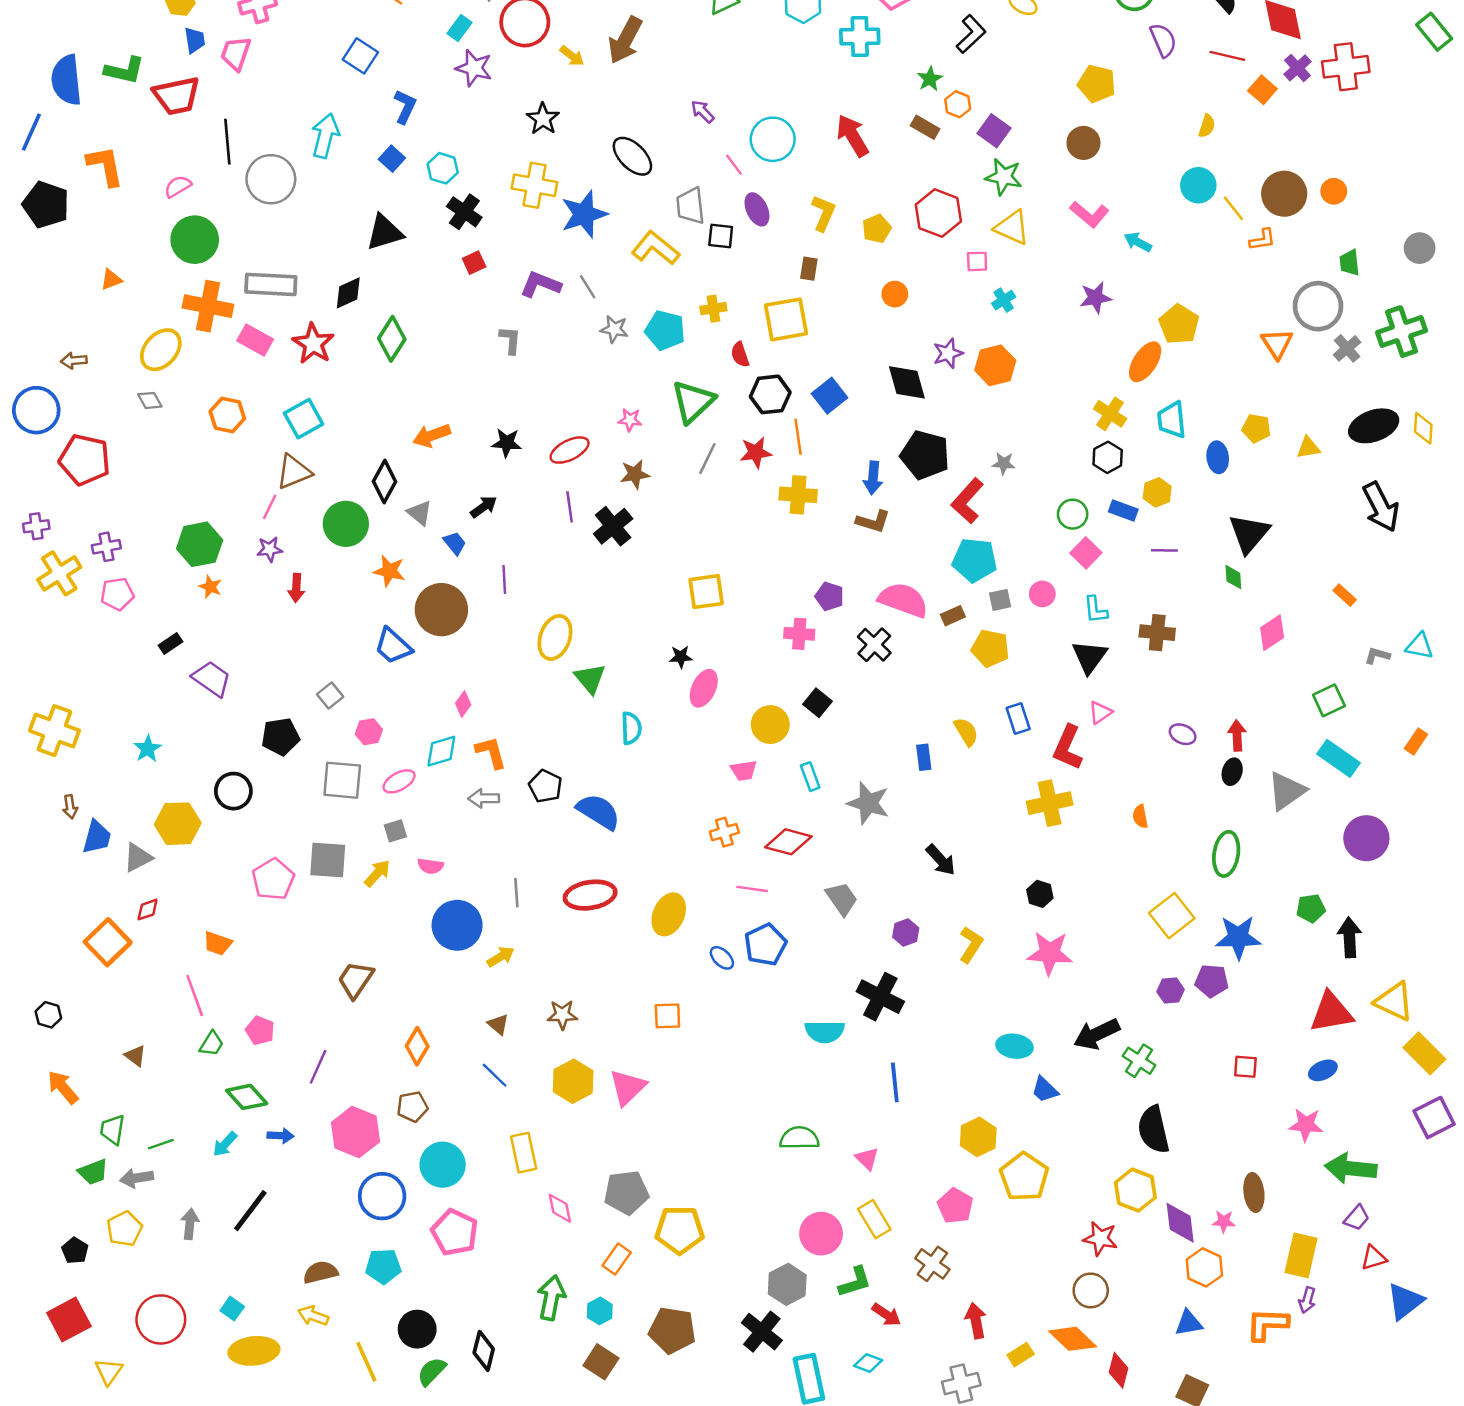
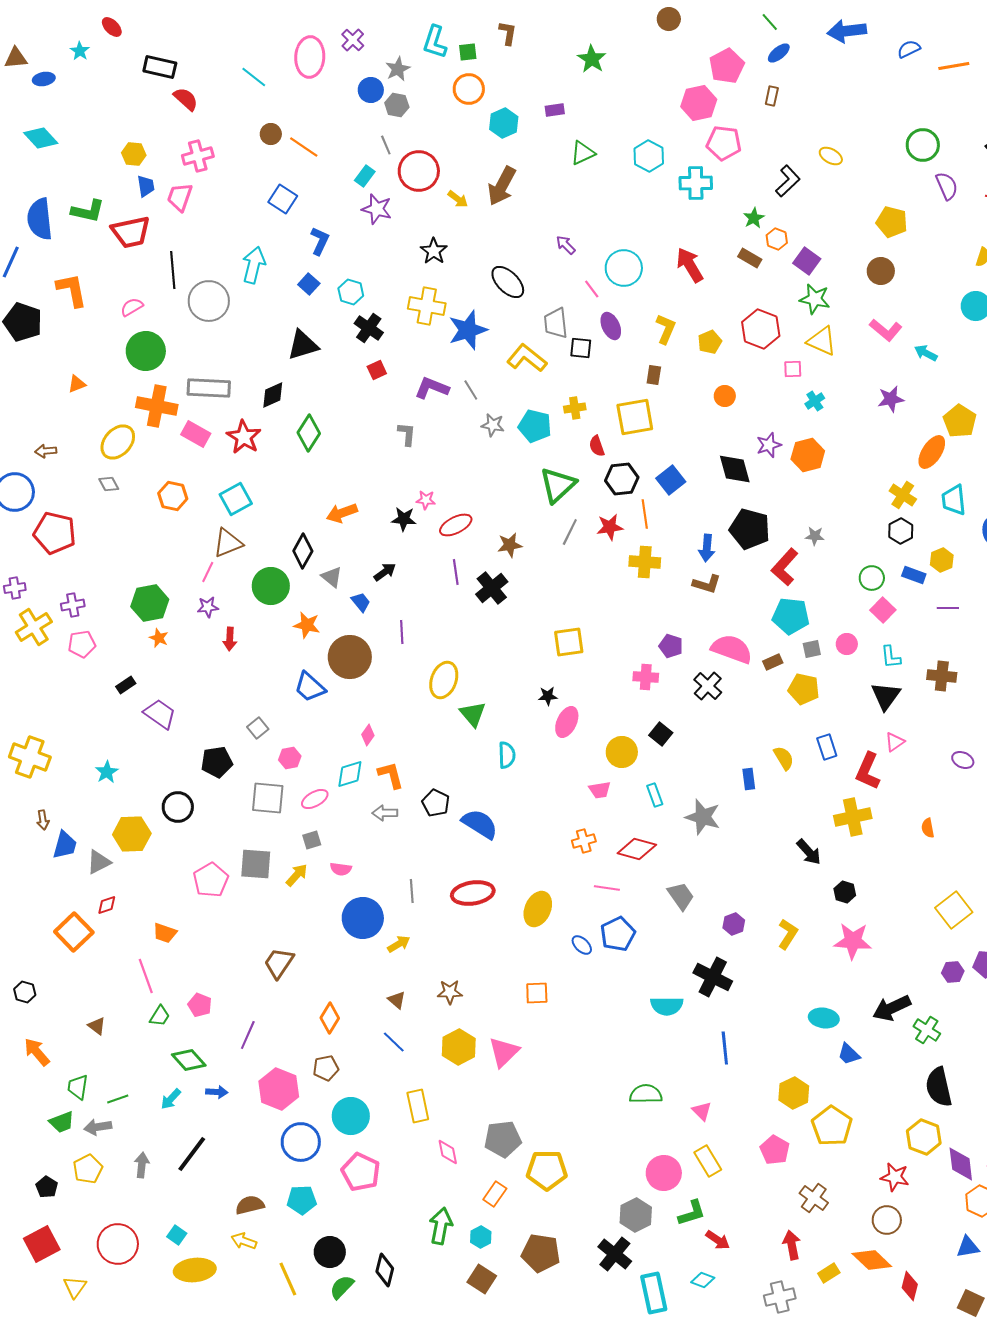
pink star: (630, 420) -> (426, 500), moved
black arrow: (941, 860) -> (809, 852), moved
brown cross: (932, 1264) -> (814, 1198), moved

